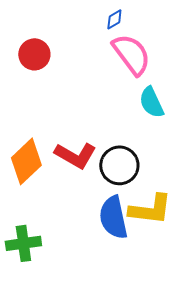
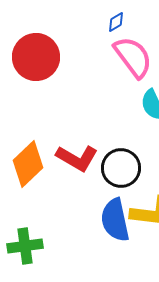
red circle: (34, 54) -> (36, 57), size x1.5

